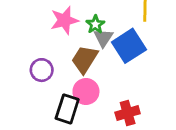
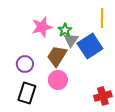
black rectangle: (67, 109) -> (27, 93), moved
red cross: (128, 113) -> (103, 96), moved

